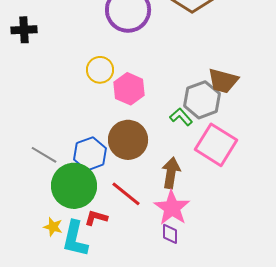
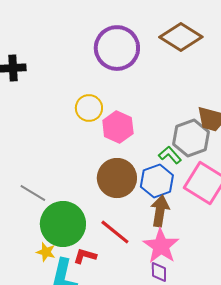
blue hexagon: (90, 154) -> (157, 181), moved
yellow star: (53, 227) -> (46, 252), moved

